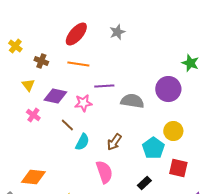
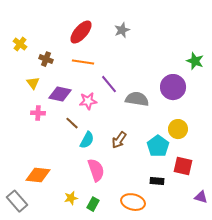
purple line: (104, 86) -> (109, 84), turned 54
pink cross: (33, 115) -> (38, 113), turned -32
pink semicircle: (104, 172) -> (96, 170), moved
black rectangle: (144, 183) -> (157, 181), moved, turned 48

